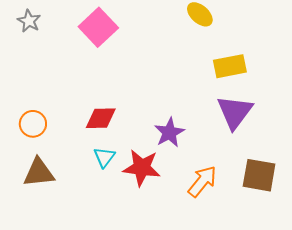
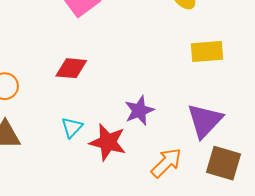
purple triangle: (235, 112) -> (205, 121), moved
red diamond: (101, 118) -> (71, 68), moved

